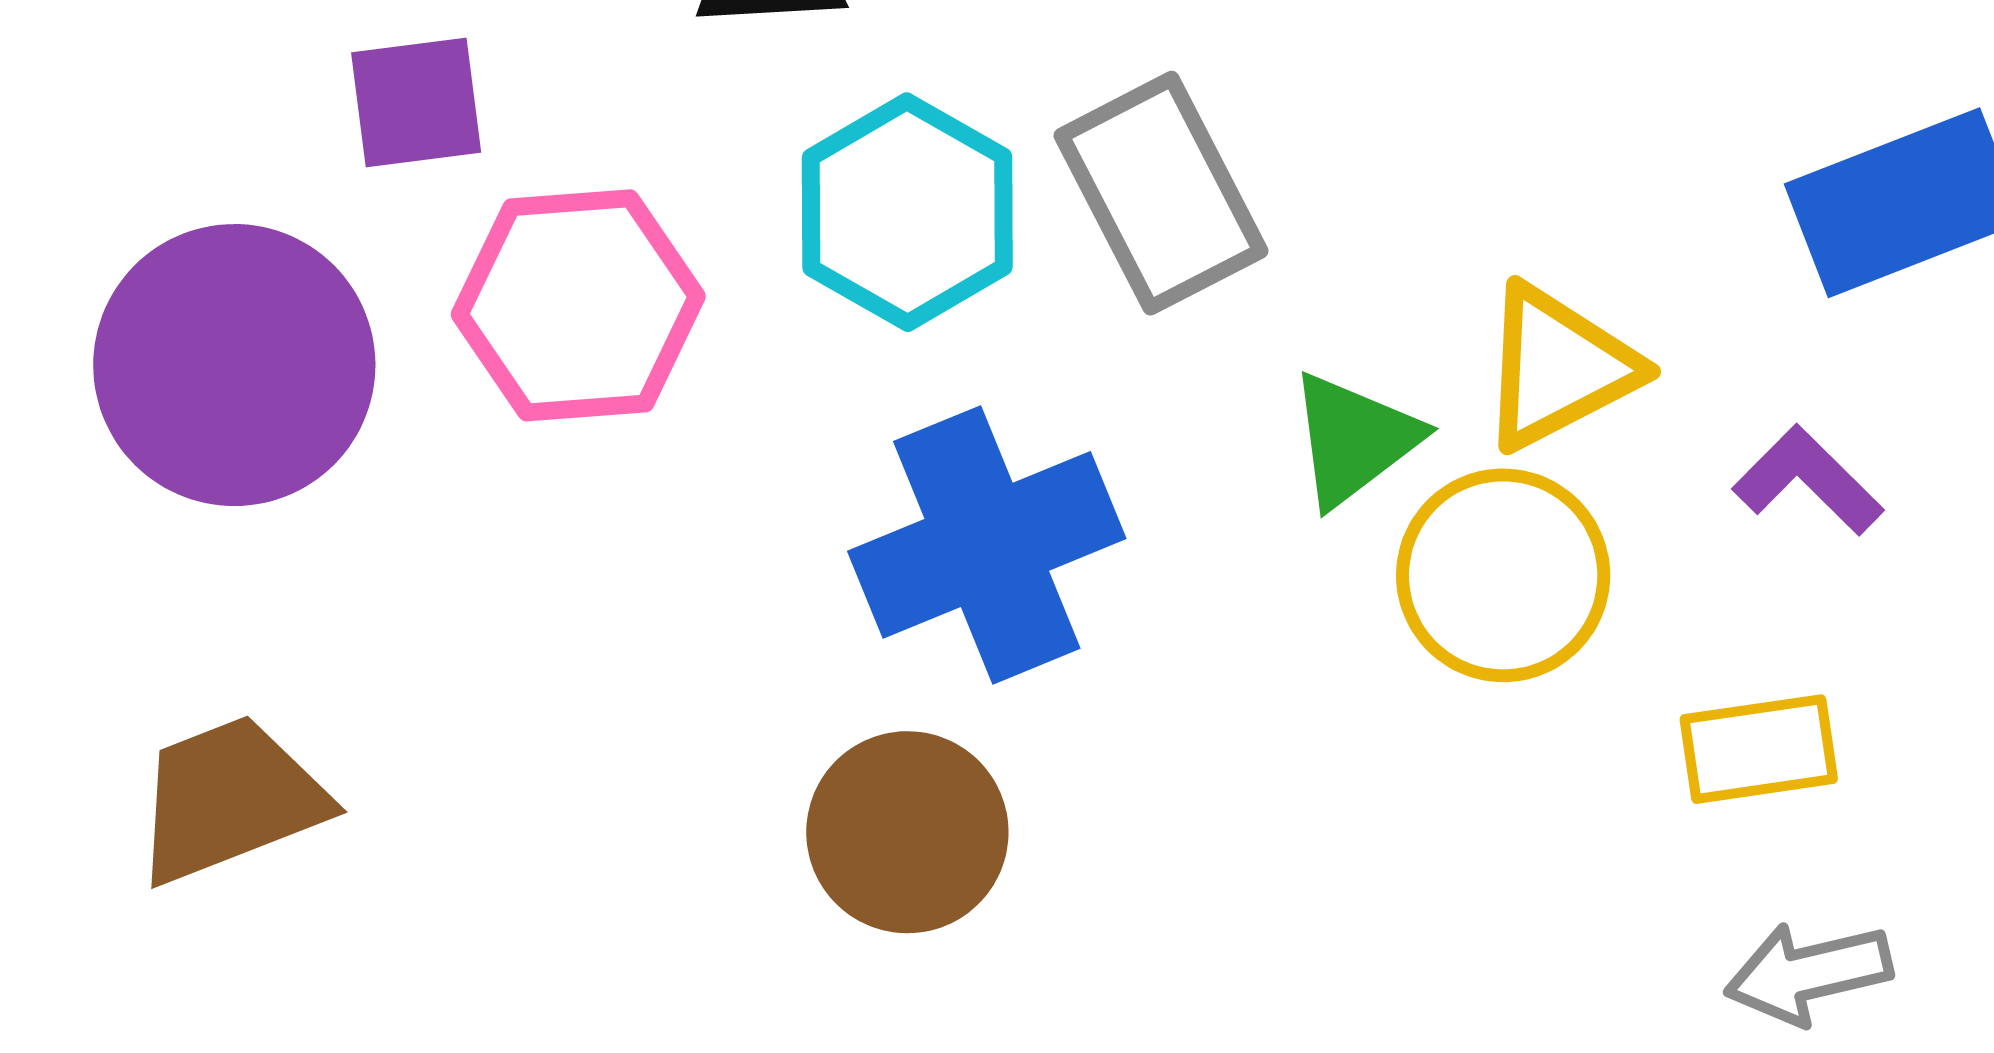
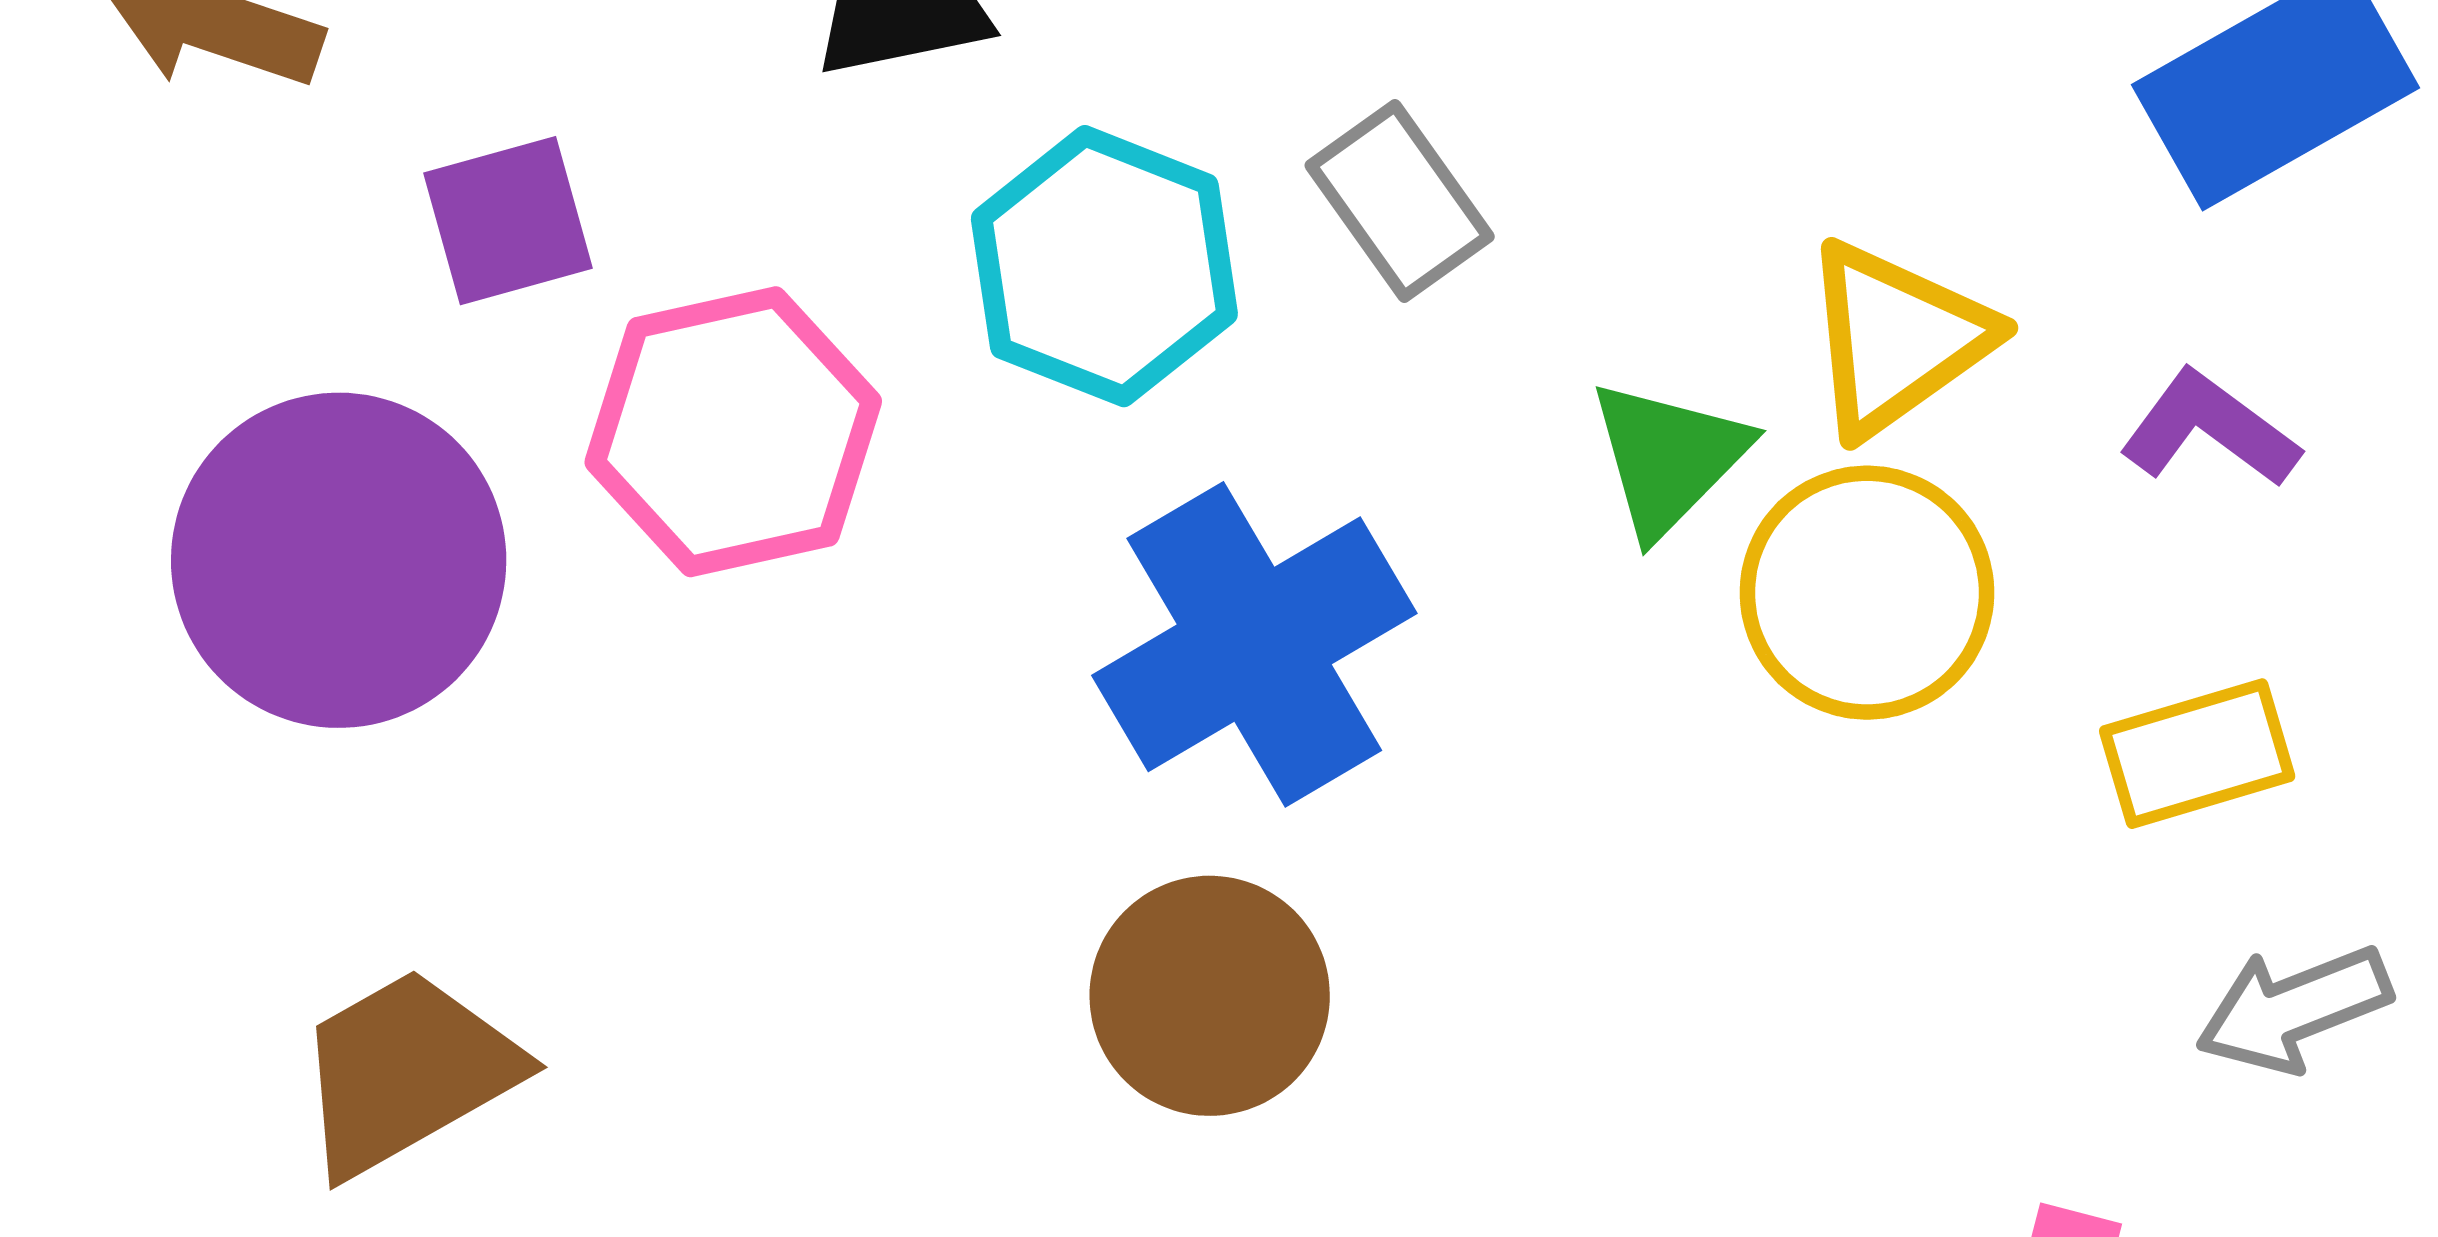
gray rectangle: (1161, 193) -> (1400, 201), size x0.7

